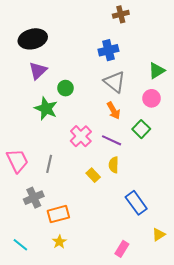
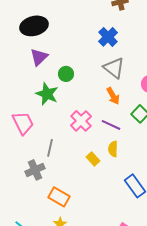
blue cross: (108, 50) -> (108, 37), turned -30
pink trapezoid: (17, 161) -> (23, 123), moved
gray cross: (34, 198) -> (35, 170), moved
orange rectangle: (58, 214) -> (59, 197), turned 45

